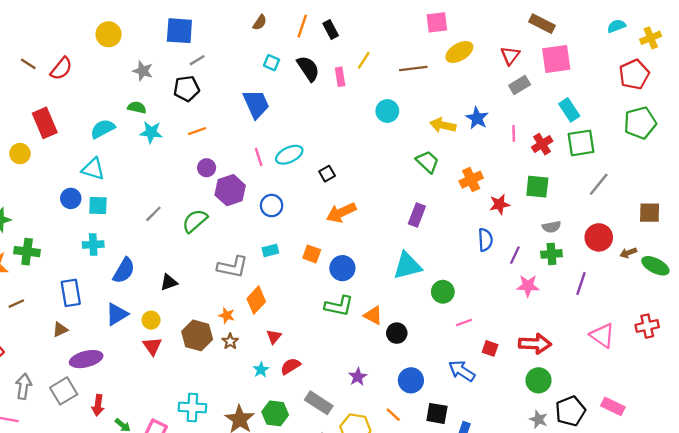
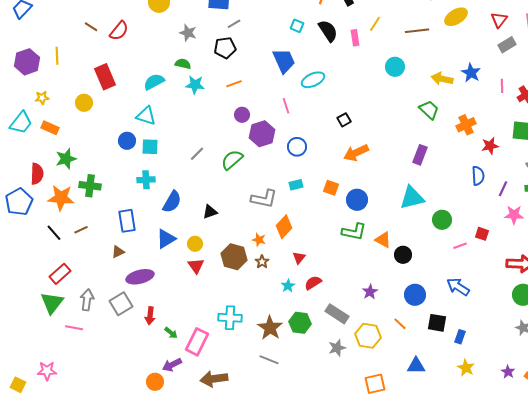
cyan ellipse: (289, 155) -> (313, 80), moved
red square: (490, 348) -> (482, 234), moved

